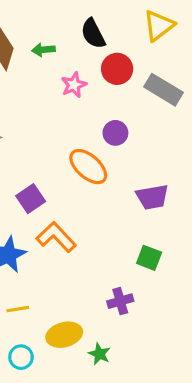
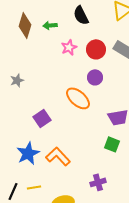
red circle: (117, 69) -> (96, 49), moved
orange L-shape: (56, 237) -> (58, 156), moved
green square: (149, 258) -> (112, 144), moved

